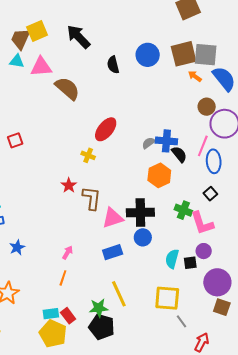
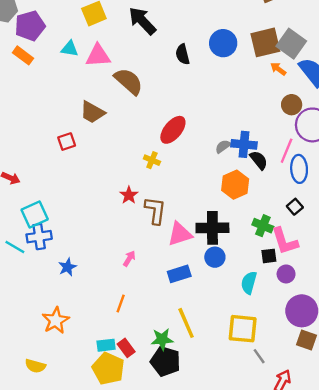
brown trapezoid: (21, 39) -> (92, 112), moved, turned -85
gray square: (206, 55) -> (291, 44), turned 30
pink arrow: (68, 253) -> (129, 259), moved
black square: (190, 263) -> (269, 256), moved

